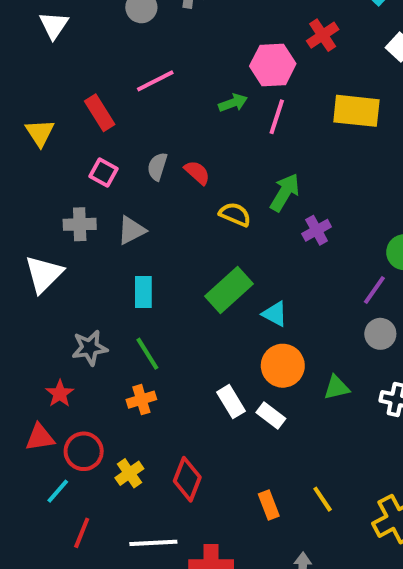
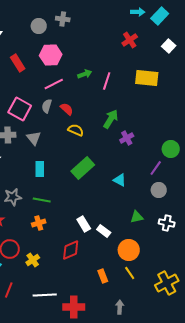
pink hexagon: (273, 65) -> (51, 55), moved
pink line: (155, 81) -> (54, 84), moved
red rectangle: (100, 113) -> (18, 63), moved
pink square: (104, 173) -> (20, 109), size x1.6
yellow semicircle: (235, 214) -> (76, 130), moved
gray triangle: (131, 230) -> (34, 138), turned -42
cyan triangle: (275, 314) -> (120, 180), moved
green line: (147, 354) -> (42, 200), turned -48
orange circle: (283, 366) -> (129, 250), moved
red diamond: (187, 479) -> (71, 250), moved, turned 45

